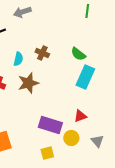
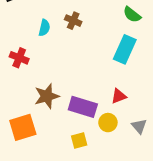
green semicircle: (78, 54) -> (132, 15), moved
brown star: (28, 83) -> (47, 96), moved

